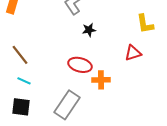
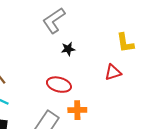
orange cross: (101, 80) -> (77, 110), moved

